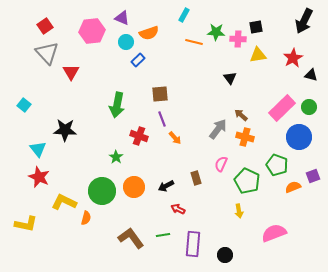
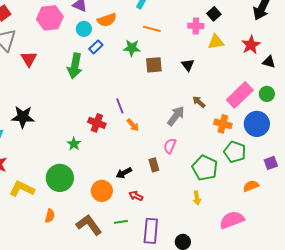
black square: (256, 27) -> (214, 14), turned -32
green star: (216, 32) -> (132, 48), moved
brown square: (160, 94) -> (154, 65), moved
green arrow: (117, 105) -> (75, 66), moved
orange cross: (245, 137) -> (223, 124), moved
pink semicircle: (221, 164) -> (170, 146), moved
orange circle: (134, 187) -> (102, 191), moved
orange semicircle: (293, 187) -> (251, 186), moved
orange semicircle: (86, 218) -> (50, 216), moved

